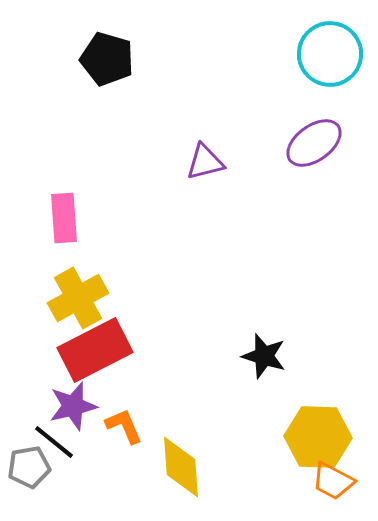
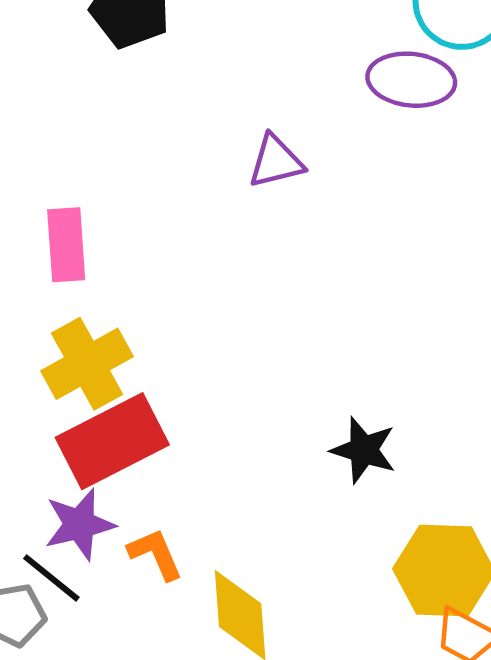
purple ellipse: (314, 143) -> (411, 80), moved, turned 42

